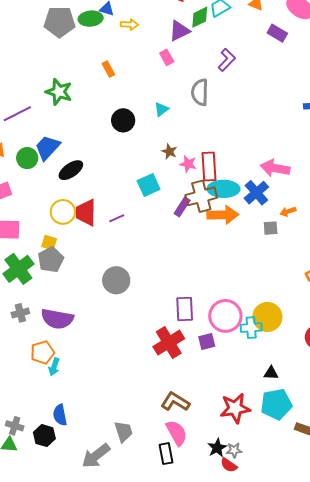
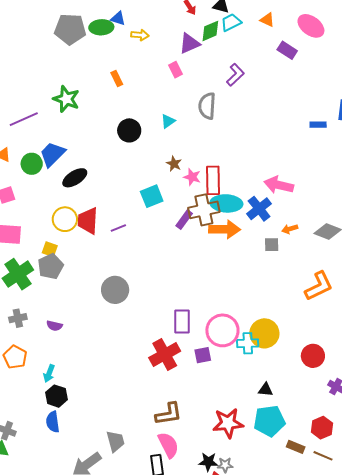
purple semicircle: (57, 319) -> (54, 326), size x0.5
orange pentagon: (42, 352) -> (15, 357), moved, turned -30
brown L-shape: (175, 402) -> (169, 414), turned 136
black hexagon: (44, 436) -> (57, 396), moved
black star: (217, 448) -> (208, 462), turned 30

